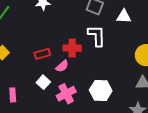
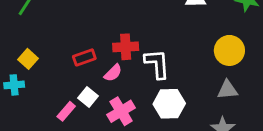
white L-shape: (97, 36) -> (157, 64), moved
pink rectangle: (13, 95) -> (66, 111), moved, turned 48

